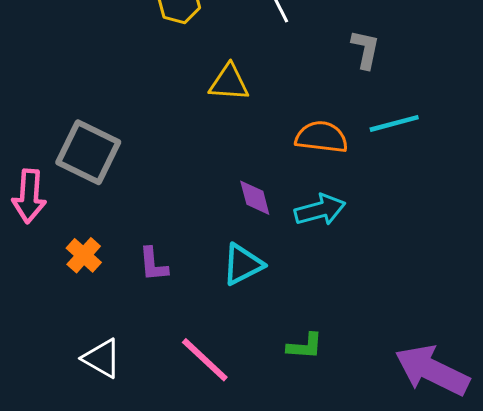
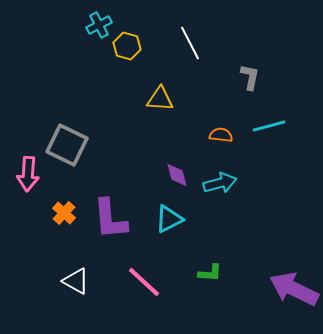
orange semicircle: (321, 137) -> (221, 135), size x0.7
purple L-shape: (153, 264) -> (110, 219), size x1.8

